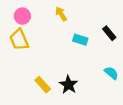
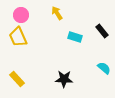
yellow rectangle: (43, 85) -> (17, 79), moved
black star: (68, 85) -> (64, 79), turned -30

